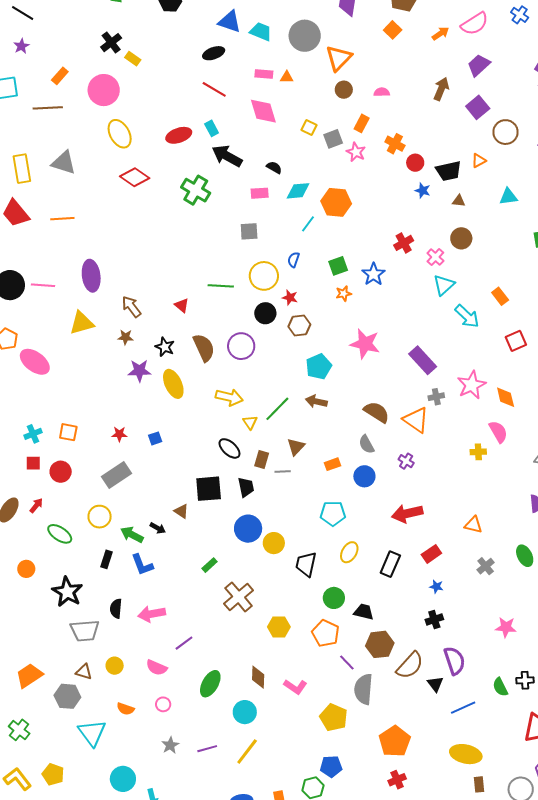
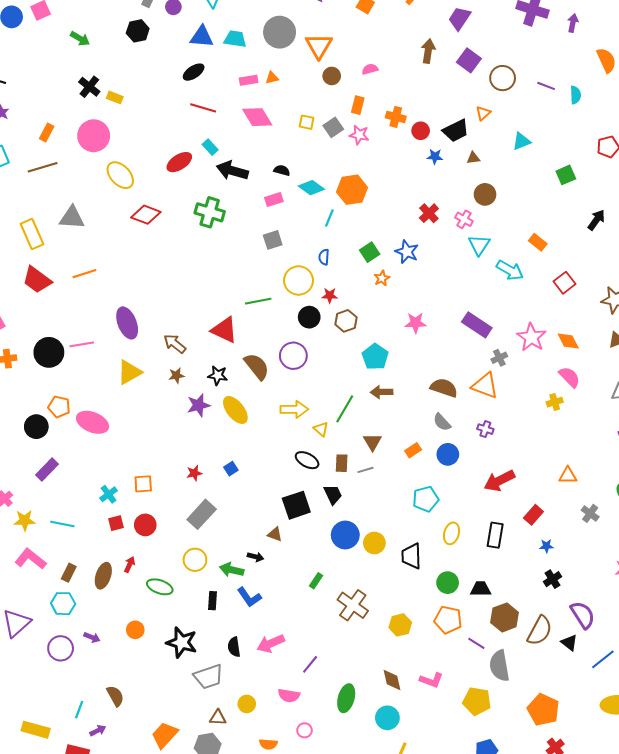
cyan diamond: (298, 191) -> (311, 188), turned 55
red triangle: (182, 305) -> (224, 330), size x1.8
pink star: (365, 344) -> (416, 323), size x0.7

